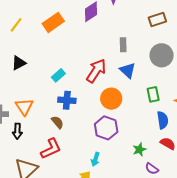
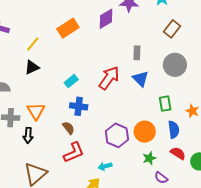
brown rectangle: (157, 19) -> (172, 29), turned -36
yellow line: (16, 25) -> (33, 44), moved
orange circle: (111, 99) -> (145, 132), moved
red L-shape: (51, 149) -> (74, 152), moved
cyan arrow: (95, 159) -> (105, 166), turned 56

